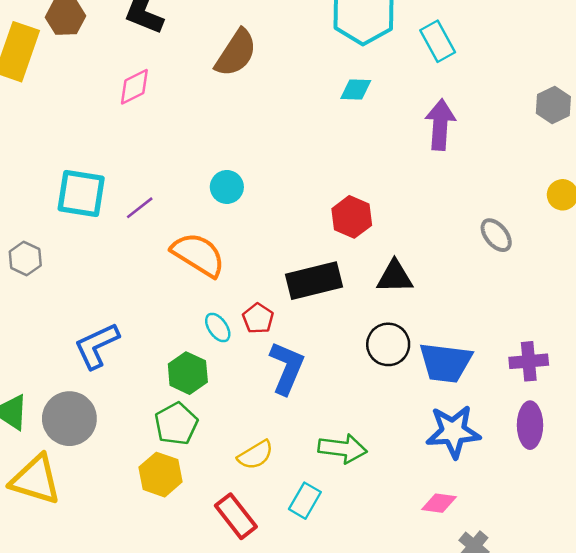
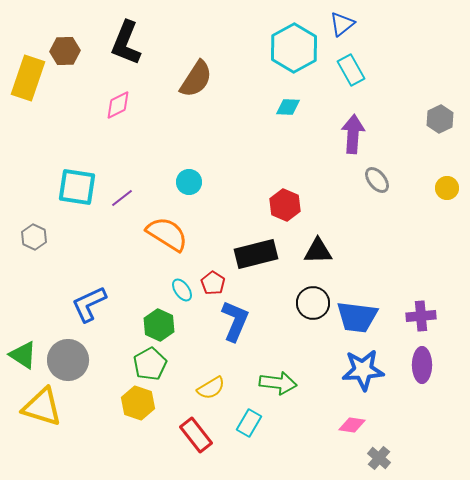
gray ellipse: (496, 235) -> (377, 180), moved

